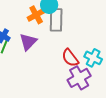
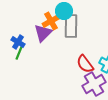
purple triangle: (28, 42) -> (43, 33), moved

